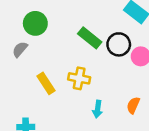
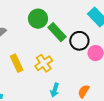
green circle: (35, 23) -> (38, 19), moved
yellow cross: (79, 78) -> (44, 63), turned 36

